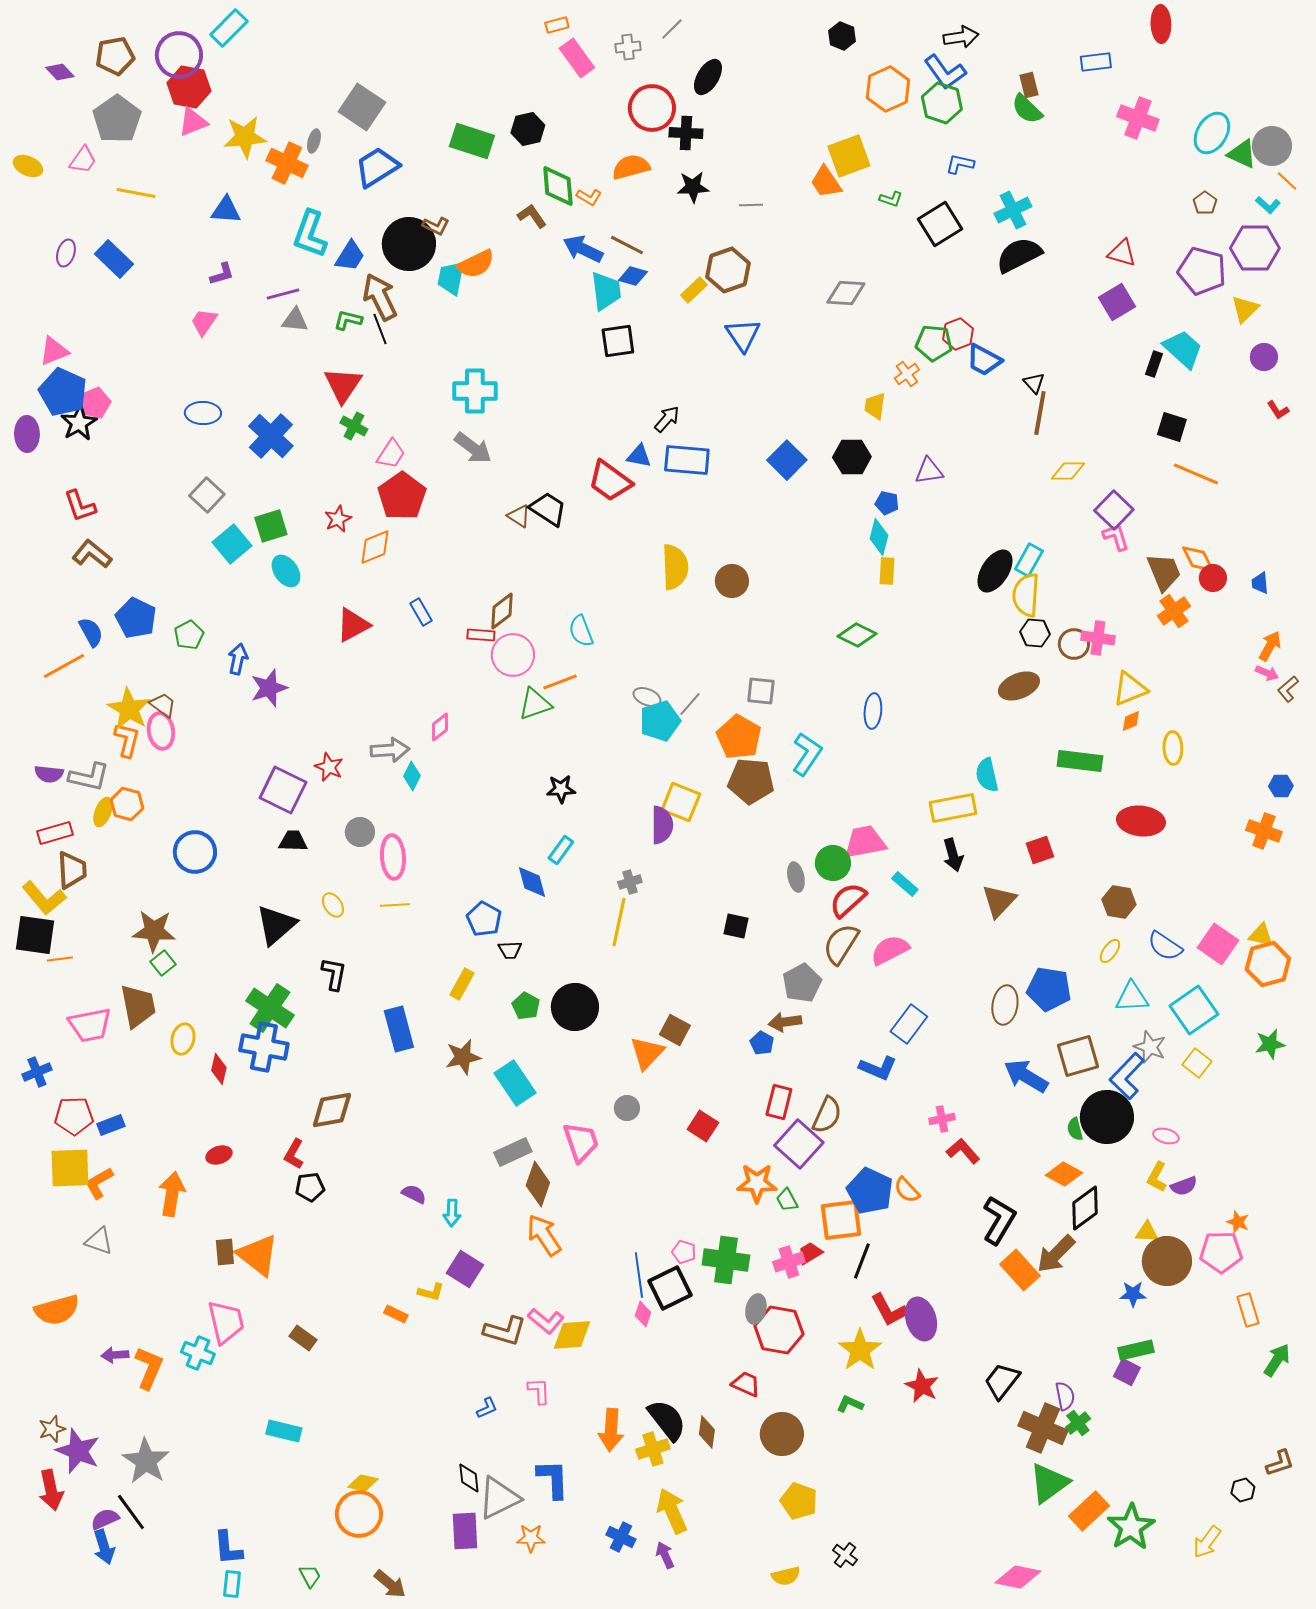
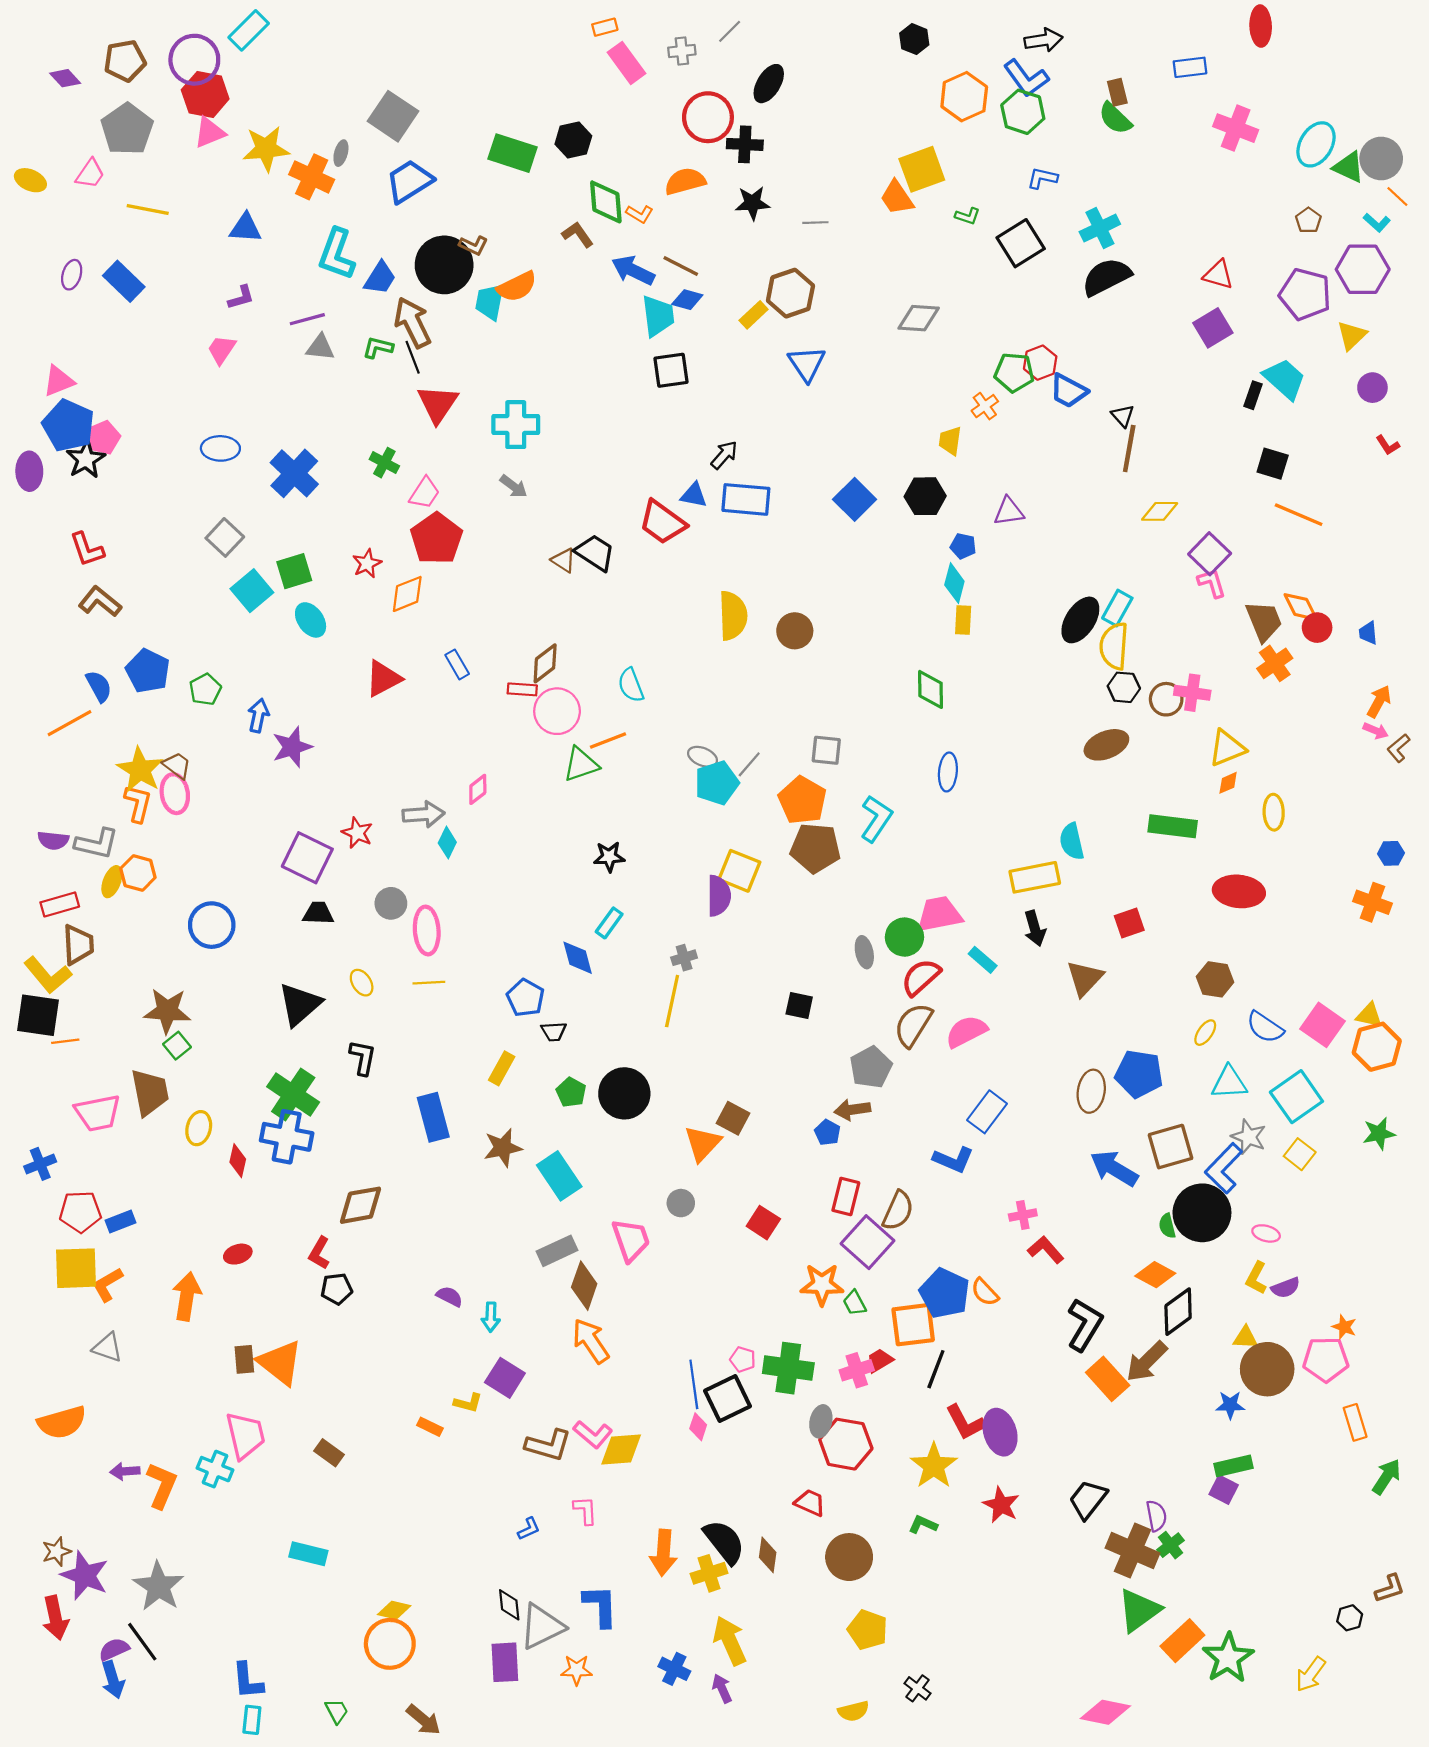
red triangle: (343, 385) -> (438, 404), moved
gray arrow: (473, 448) -> (514, 486), size x0.7
green diamond: (857, 635) -> (931, 689), turned 63

